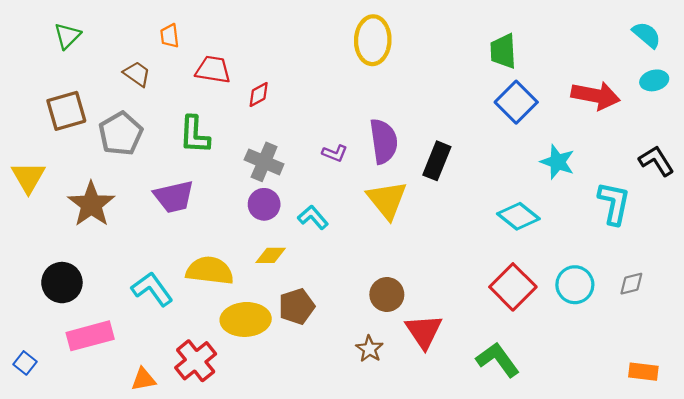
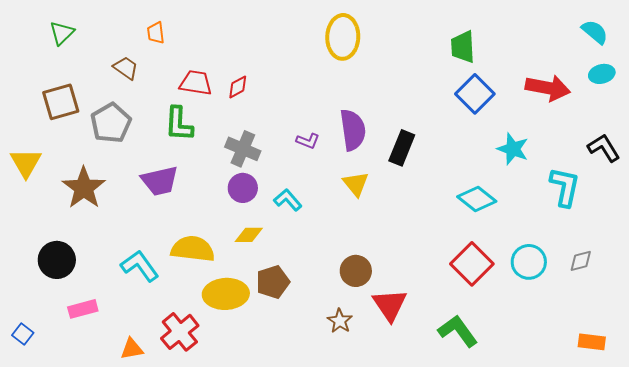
red trapezoid: (213, 70) -> (196, 83), moved
yellow triangle: (387, 200) -> (356, 184), size x0.7
pink rectangle: (90, 336) -> (83, 309), size x0.7

